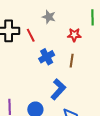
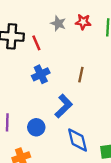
red star: (74, 35) -> (83, 22), moved
blue cross: (47, 57) -> (41, 74), moved

